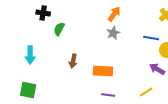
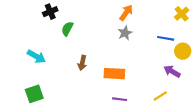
black cross: (43, 13) -> (50, 12), turned -32
cyan arrow: (30, 55) -> (36, 56), turned -60
green square: (28, 90) -> (34, 94), turned -30

